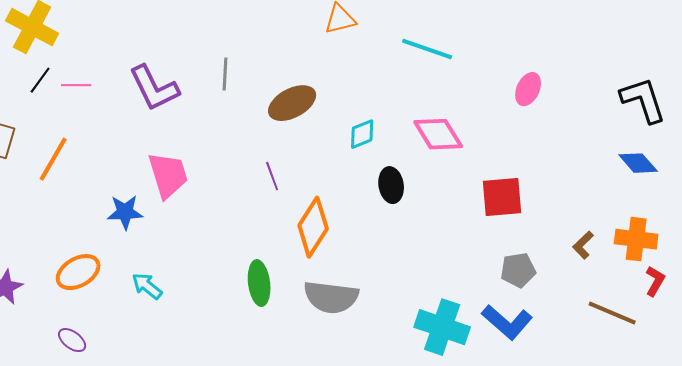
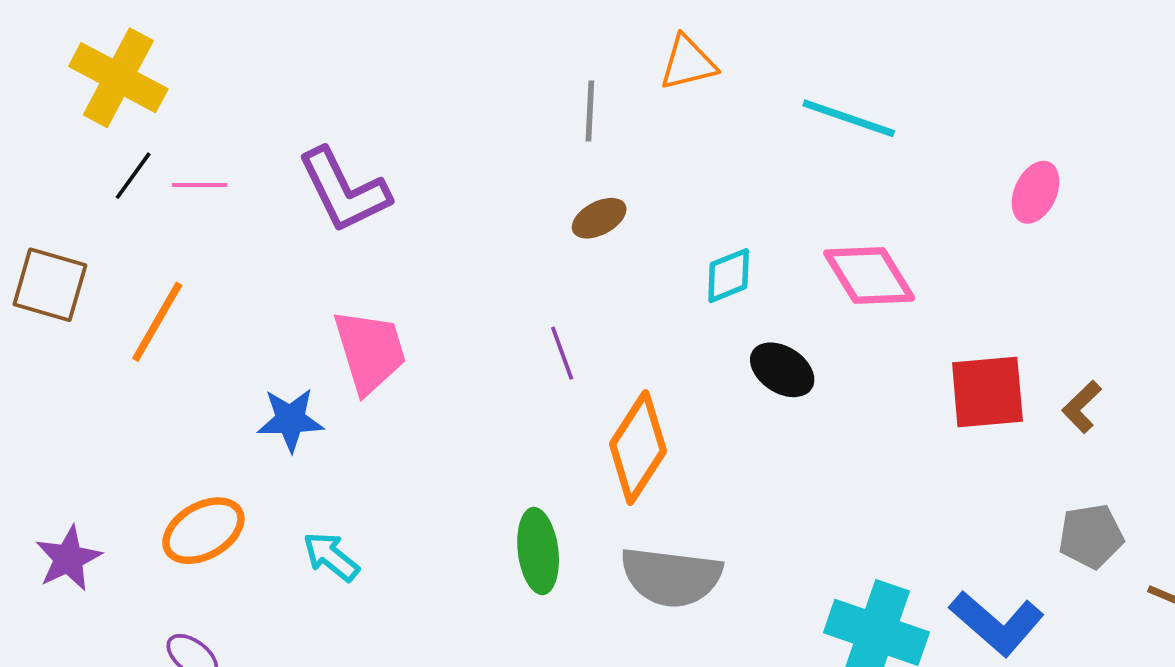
gray line: (225, 74) -> (590, 111), moved
brown ellipse: (292, 103) -> (599, 218), size x0.6
black ellipse: (391, 185) -> (782, 370), turned -48
brown L-shape: (583, 245) -> (1082, 407), moved
gray pentagon: (518, 270) -> (1091, 536), moved

